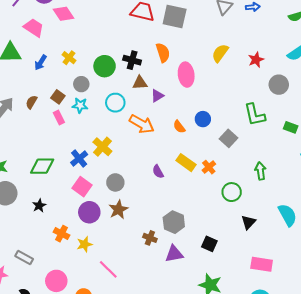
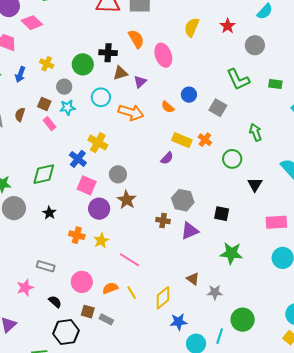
purple semicircle: (158, 172) -> (167, 158), moved, turned -96

